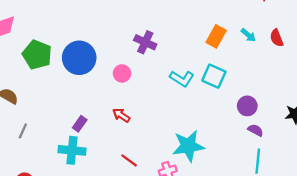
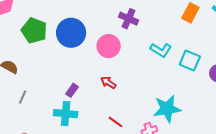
pink circle: (122, 73) -> (109, 46), size x1.5
cyan square: (214, 76) -> (190, 61), moved

